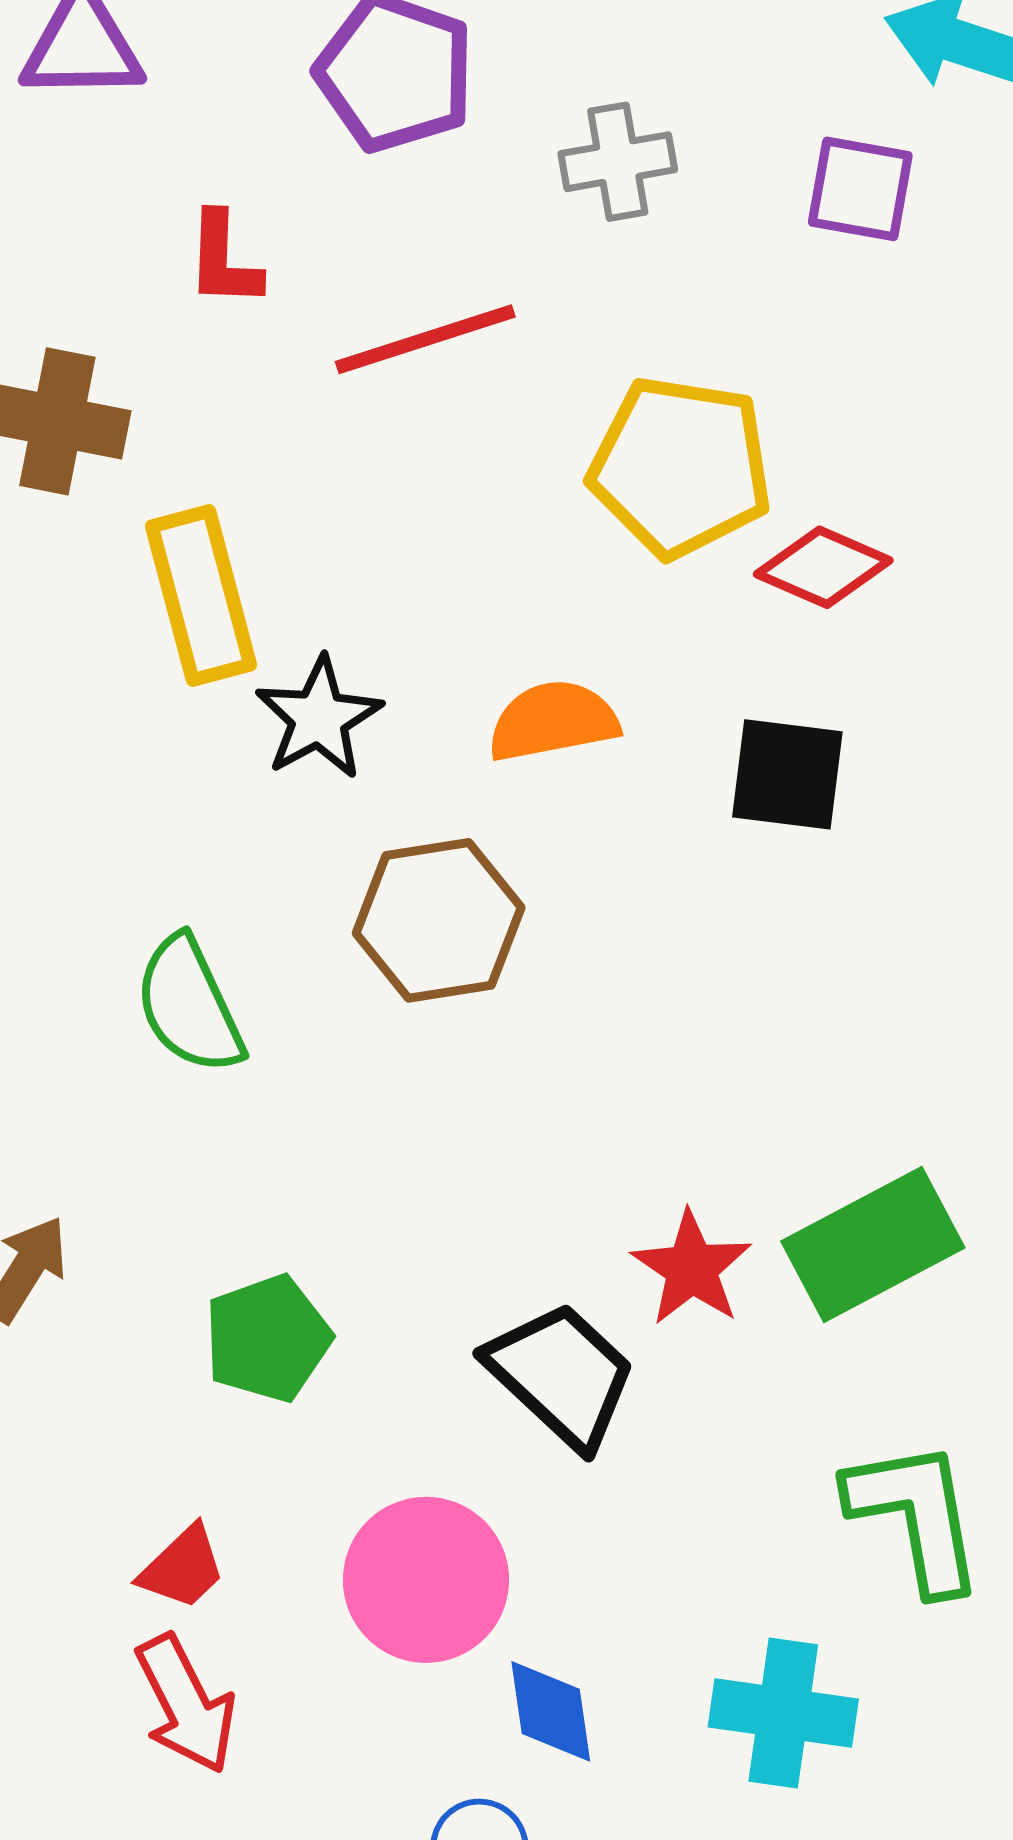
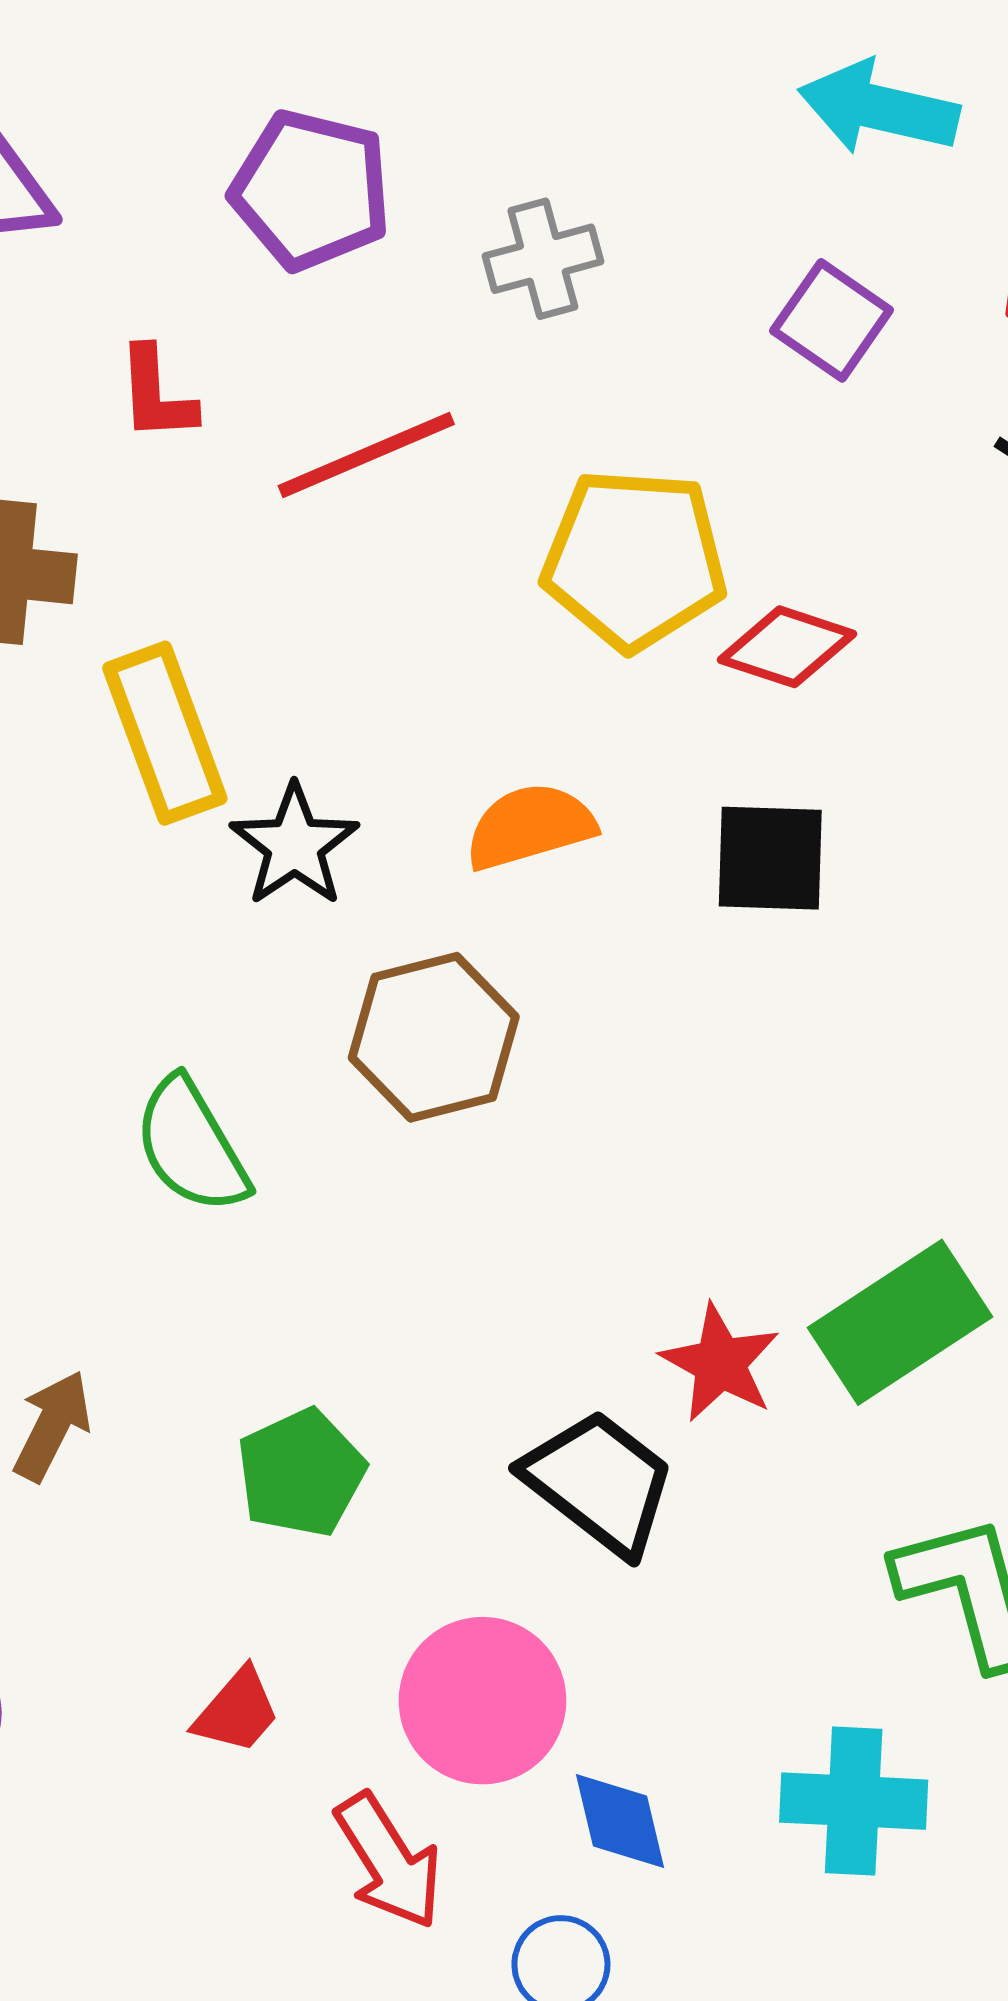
purple square: (860, 189) -> (832, 320), moved, turned 30
red arrow: (186, 1704) -> (389, 1861), moved

